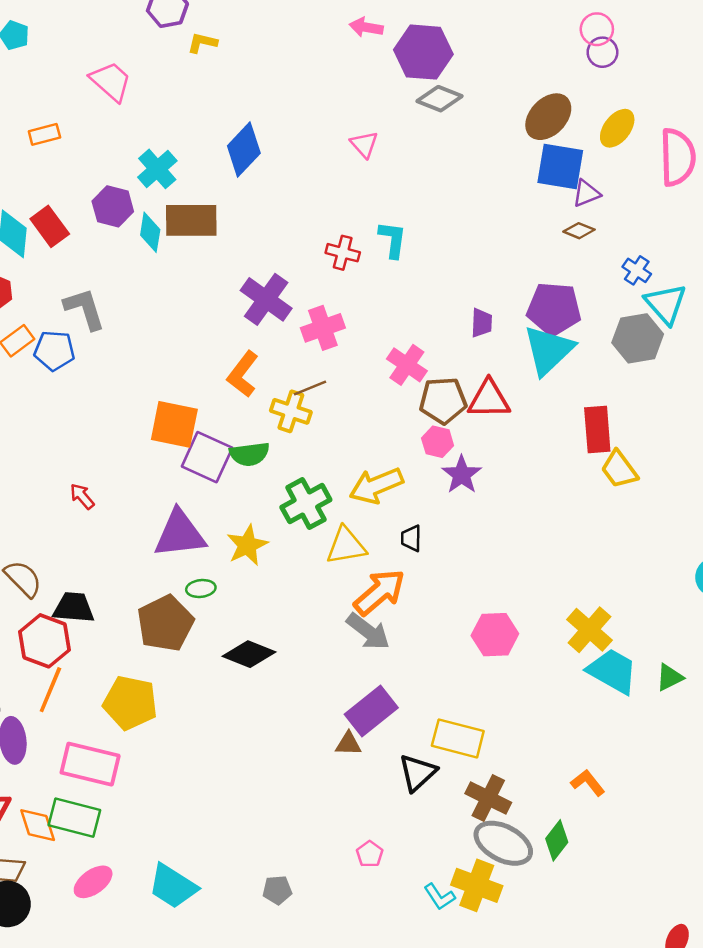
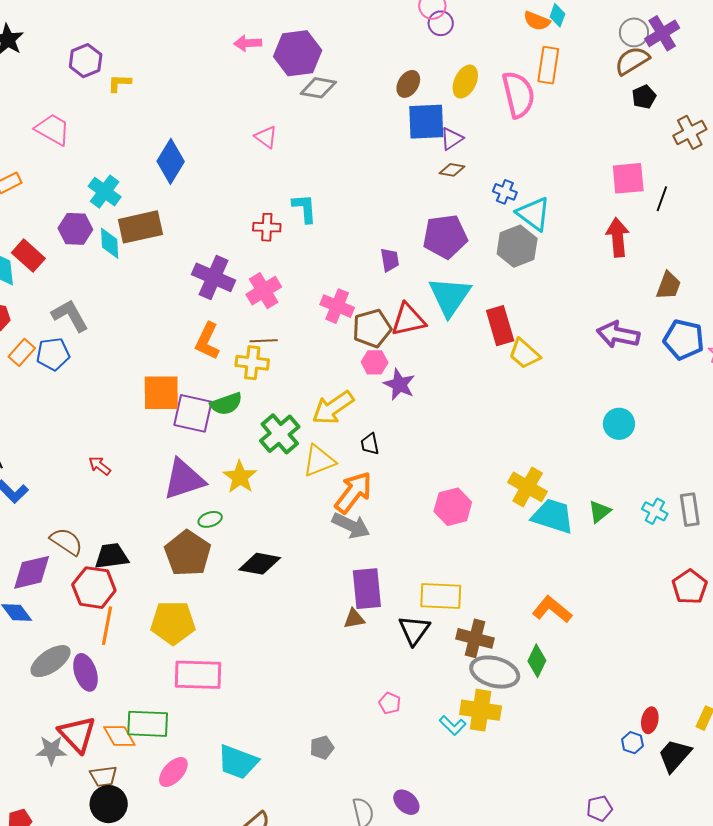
brown ellipse: (548, 117) -> (408, 84), size x0.7
cyan triangle: (548, 350) -> (450, 296), moved
brown line: (310, 388) -> (264, 341), turned 32
purple rectangle: (371, 711) -> (367, 589), turned -45
pink rectangle: (90, 764) -> (198, 675), moved
orange L-shape: (588, 783) -> (552, 609), size x1.4

